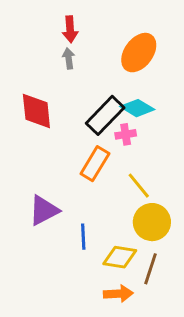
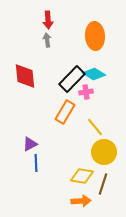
orange ellipse: (139, 53) -> (95, 36), turned -40
purple triangle: (44, 210) -> (30, 144), size x0.7
blue line: (83, 237) -> (36, 163), moved

